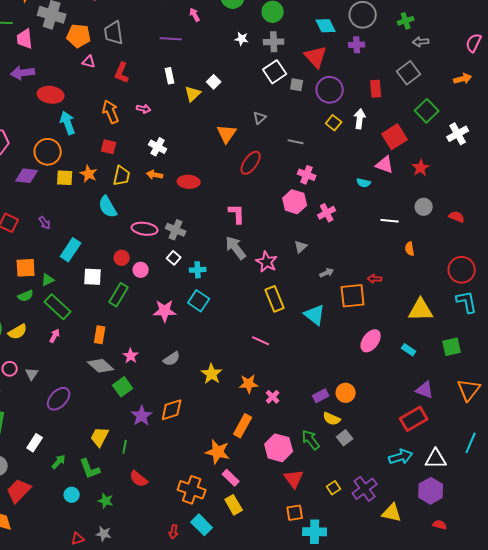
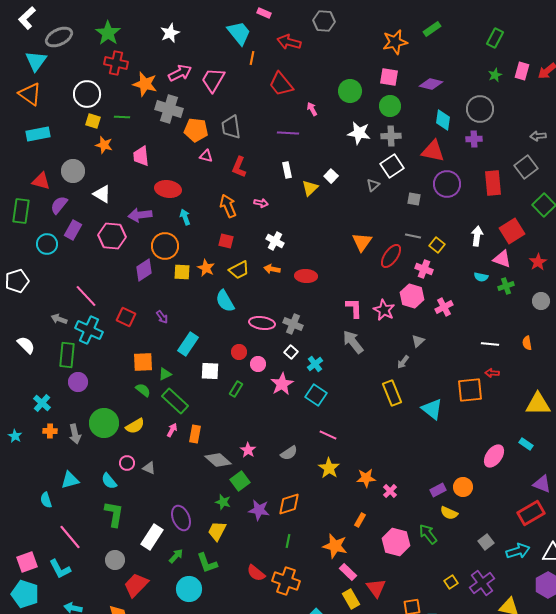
green cross: (406, 21) -> (506, 286), moved
cyan diamond: (326, 26) -> (443, 120), turned 35
pink trapezoid: (25, 39) -> (141, 156), moved
white star: (242, 39) -> (359, 133), size x1.6
red triangle: (316, 57) -> (433, 151), turned -35
purple arrow: (23, 73) -> (140, 215), moved
gray square: (297, 85) -> (414, 199), moved
red rectangle: (376, 89) -> (493, 183), size x1.4
gray triangle: (260, 118) -> (373, 185), moved
white arrow: (360, 119) -> (477, 236), moved
cyan arrow: (68, 123) -> (185, 217), size x0.7
yellow square: (334, 123) -> (437, 245), moved
orange triangle: (227, 134) -> (362, 242), moved
red ellipse: (251, 163) -> (391, 256), moved
purple diamond: (27, 176) -> (144, 270), turned -40
yellow trapezoid: (122, 176) -> (239, 270), turned 50
white line: (390, 221) -> (490, 344), moved
pink star: (267, 262) -> (384, 310), moved
cyan cross: (198, 270) -> (315, 364), turned -35
gray arrow: (327, 273) -> (403, 362), moved, turned 152
green rectangle: (119, 295) -> (236, 389), size x0.7
green semicircle: (26, 296) -> (143, 390), turned -119
pink star: (165, 311) -> (282, 384), moved, turned -30
orange rectangle: (100, 335) -> (195, 434), moved
pink line: (261, 341) -> (328, 435), moved
pink ellipse: (371, 341) -> (494, 456), moved
gray triangle: (32, 374) -> (149, 468), turned -40
purple ellipse: (59, 399) -> (181, 518), moved, turned -65
purple star: (142, 416) -> (259, 510), turned -30
orange rectangle: (243, 426) -> (360, 520), size x0.6
gray square: (345, 438) -> (486, 542), moved
white rectangle: (35, 443) -> (152, 537), size x1.4
green line: (125, 447) -> (288, 541), moved
red triangle: (294, 479) -> (376, 588), moved
orange cross: (192, 490) -> (286, 581), moved
cyan circle: (72, 495) -> (189, 589), size x1.6
green star: (106, 501) -> (223, 502), moved

